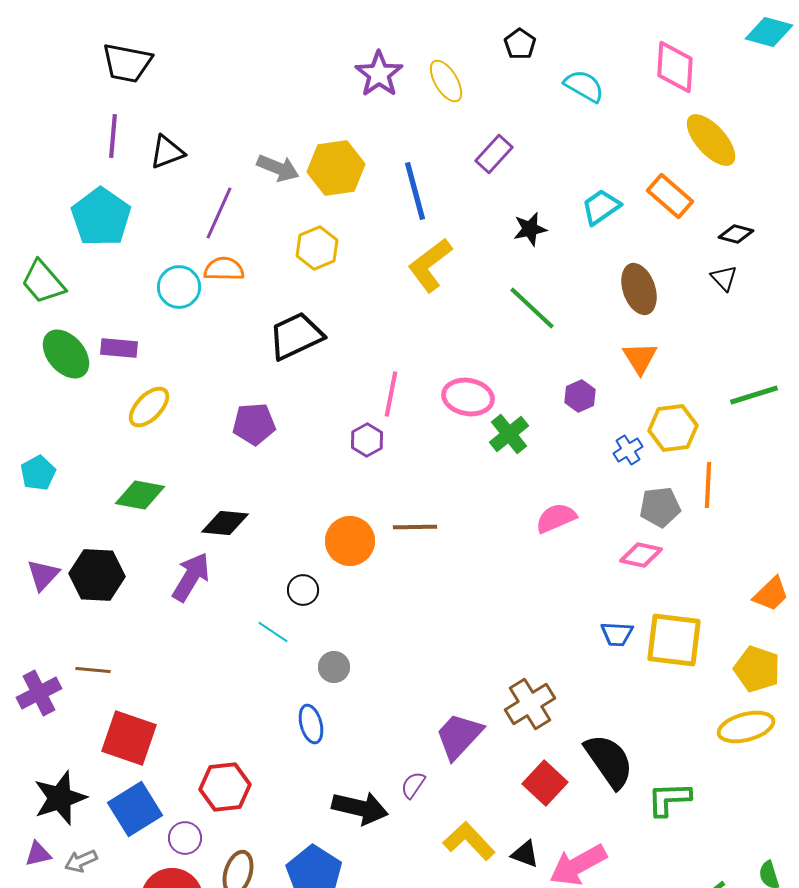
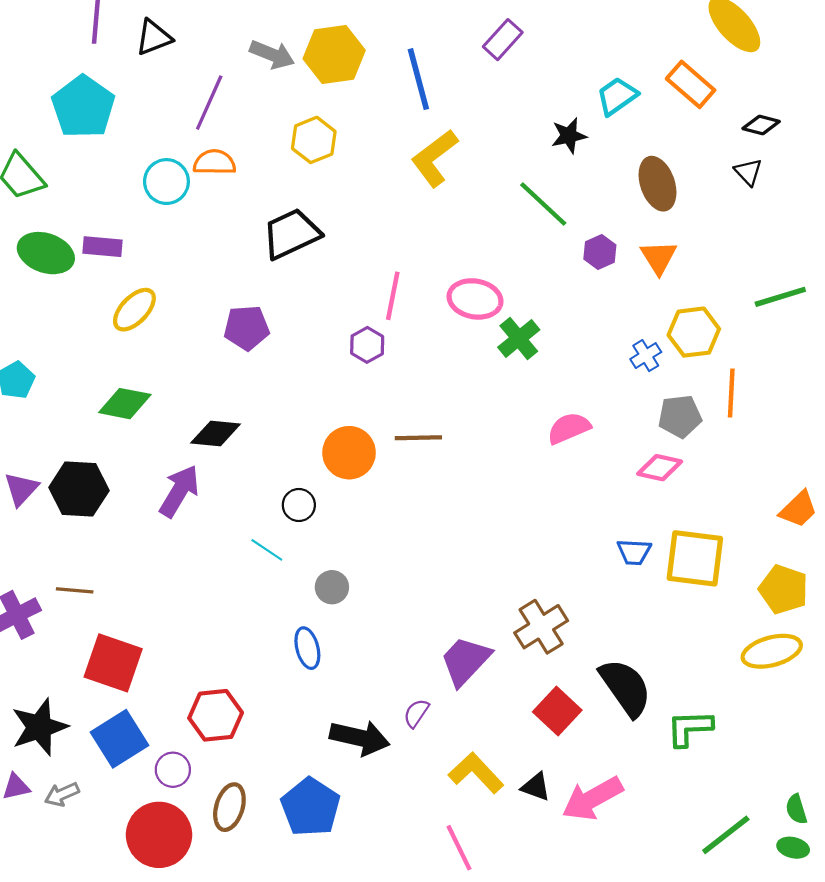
black star: (530, 229) -> (569, 136), moved
green ellipse: (66, 354) -> (46, 253), turned -30
purple hexagon: (580, 396) -> (600, 252), moved

